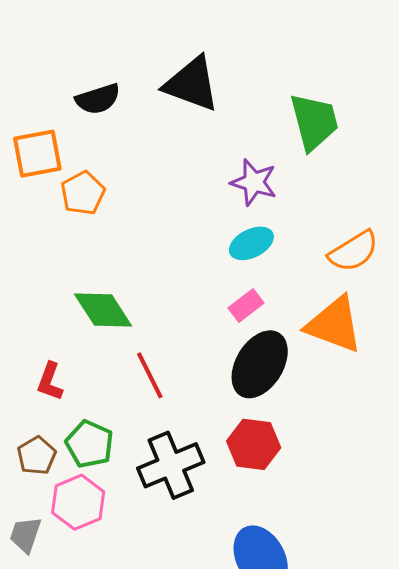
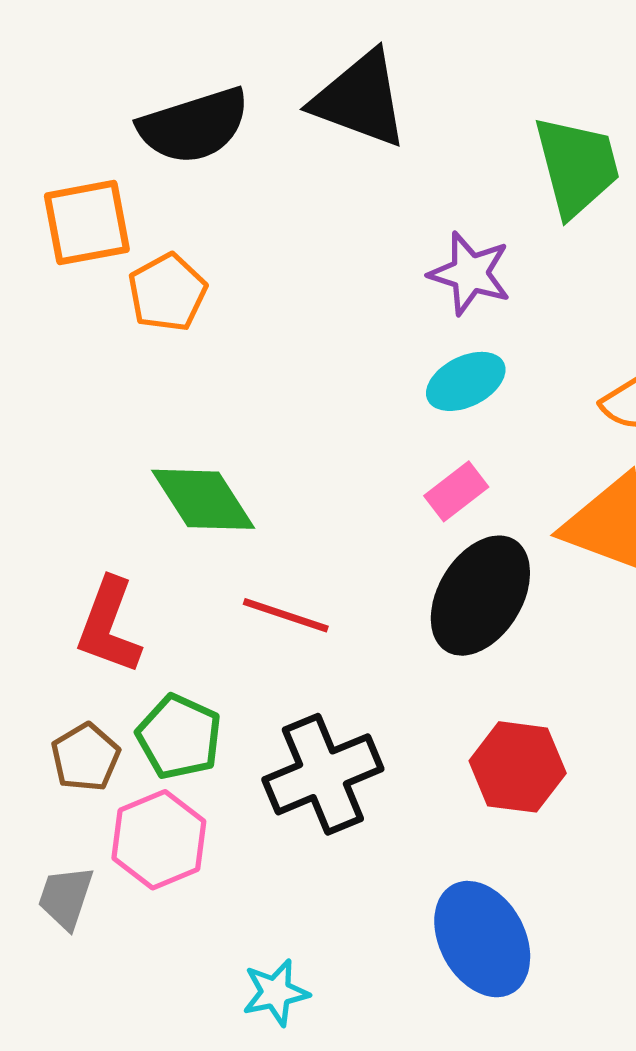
black semicircle: (98, 99) -> (194, 126), size x1.4
red line: (150, 375) -> (286, 615), turned -45
red L-shape: (50, 382) -> (109, 626), size x1.4
red hexagon: (254, 444) -> (518, 767), moved

